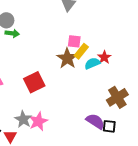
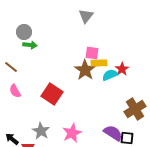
yellow rectangle: (81, 51) -> (99, 63), turned 49
red square: (34, 82) -> (52, 94), turned -30
pink star: (38, 121) -> (72, 133), moved

